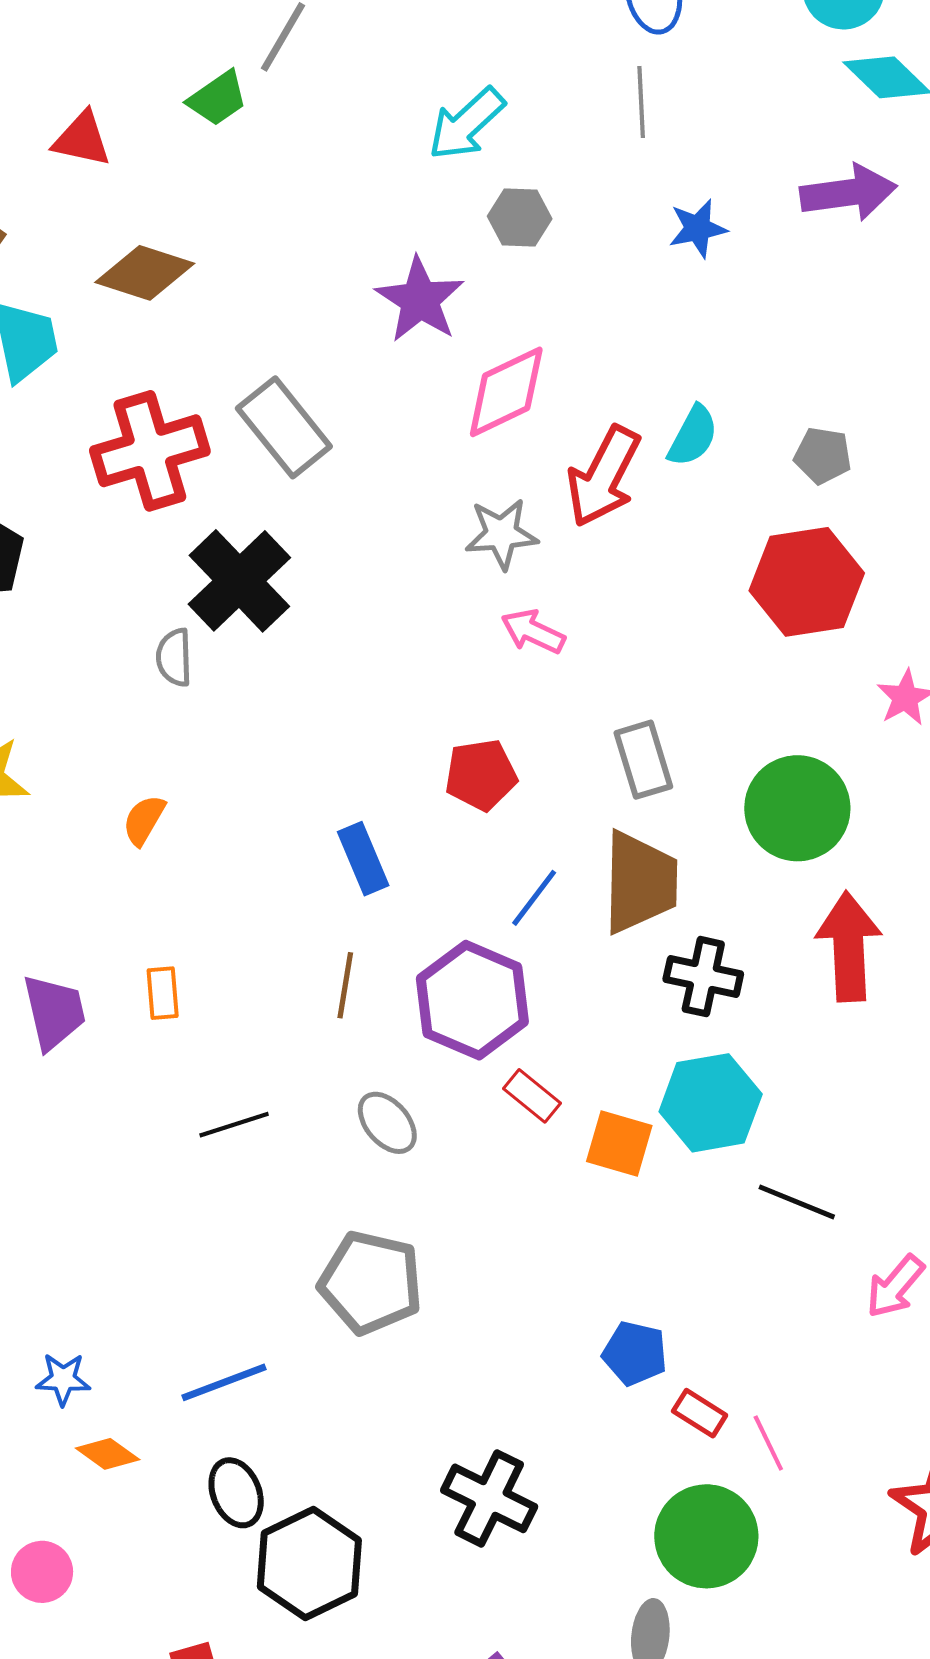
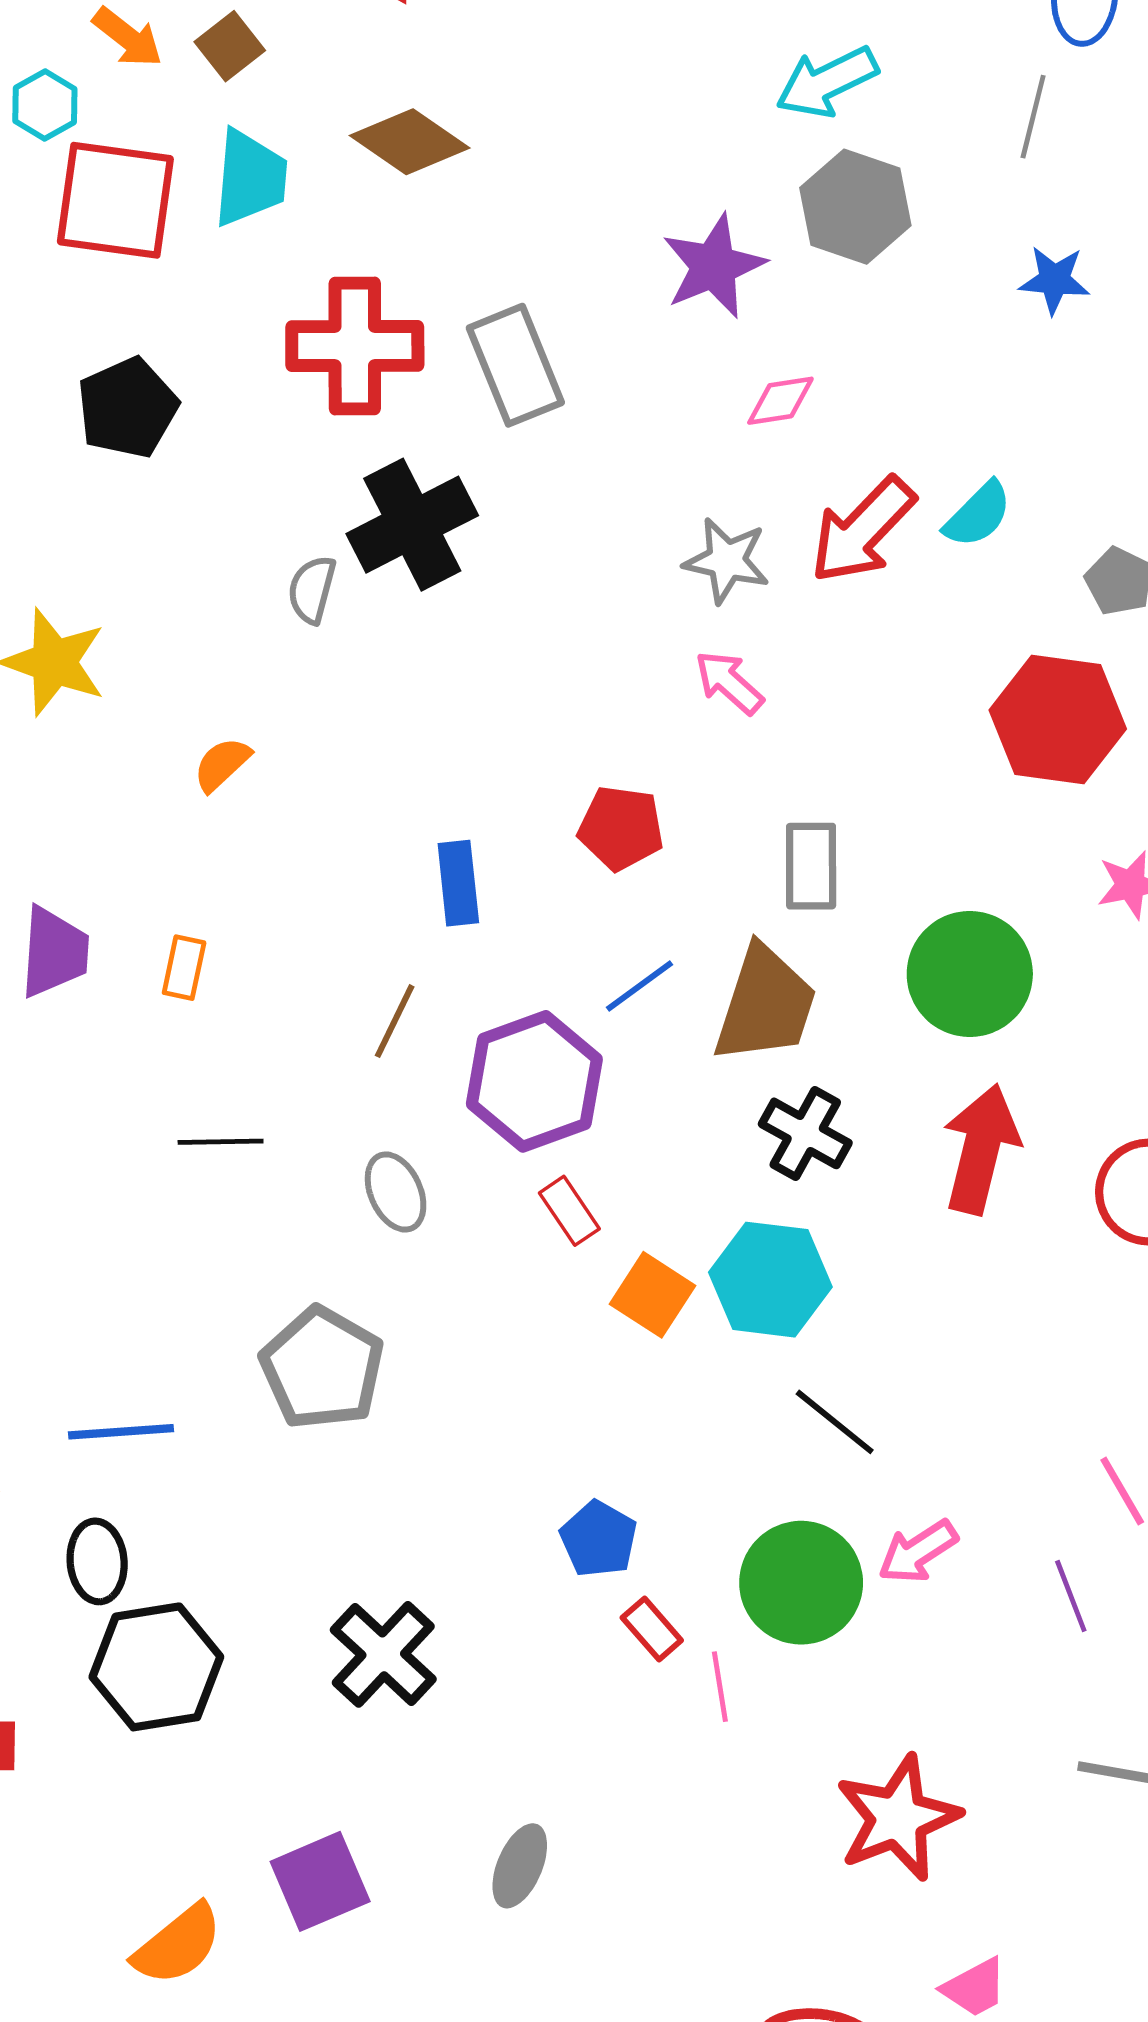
gray hexagon: (520, 217) -> (855, 207), size x1.5
pink diamond: (506, 392) -> (780, 401), size x0.6
green circle: (706, 1536) -> (801, 1583), moved

